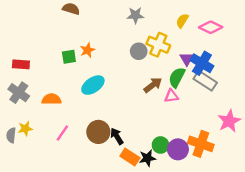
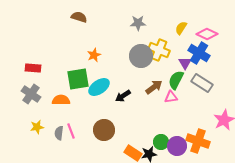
gray circle: (139, 51) -> (141, 56), size x1.5
green square: (69, 57) -> (78, 79), moved, size x1.6
blue cross: (202, 63) -> (199, 53), moved
pink line: (62, 133) -> (71, 131), turned -56
gray semicircle: (11, 135) -> (59, 133), moved
black arrow: (117, 136) -> (123, 96), moved, turned -91

